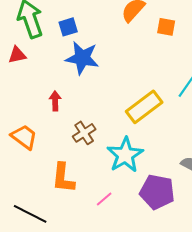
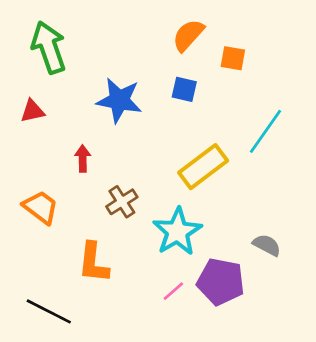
blue square: (68, 27) -> (184, 89), moved, turned 30
red triangle: (17, 55) -> (33, 111), moved
pink line: (104, 199) -> (173, 291), moved

